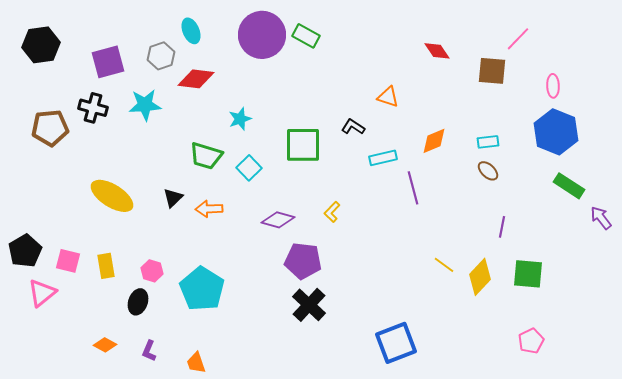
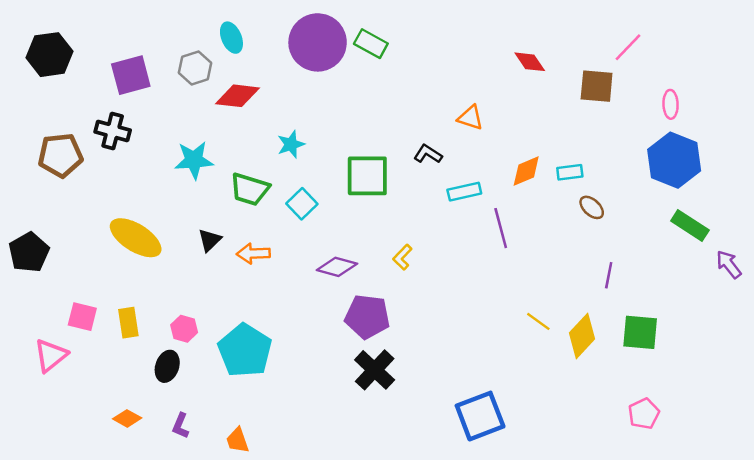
cyan star: (145, 105) -> (194, 160), moved
cyan rectangle: (488, 142) -> (570, 172), moved
black pentagon: (25, 251) -> (29, 252), moved

